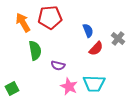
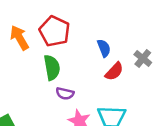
red pentagon: (50, 18) -> (55, 31), turned 30
green semicircle: (35, 51) -> (52, 68), moved

